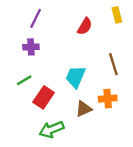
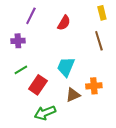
red semicircle: (85, 26) -> (64, 23), moved
purple cross: (31, 47) -> (18, 41), moved
brown line: (113, 64) -> (99, 41), moved

